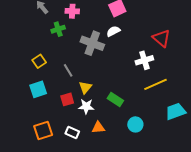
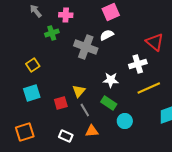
gray line: (68, 70) -> (85, 110), moved
white star: (86, 106) -> (111, 80), moved
cyan circle: (135, 124) -> (125, 121), moved
orange square: (43, 131) -> (25, 132), moved

